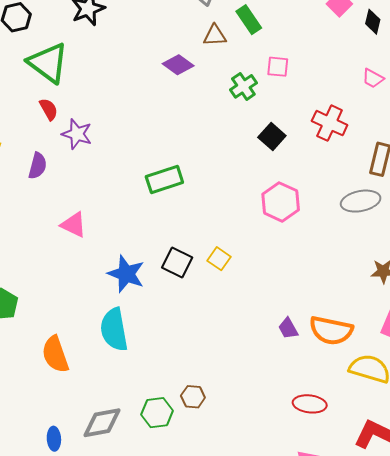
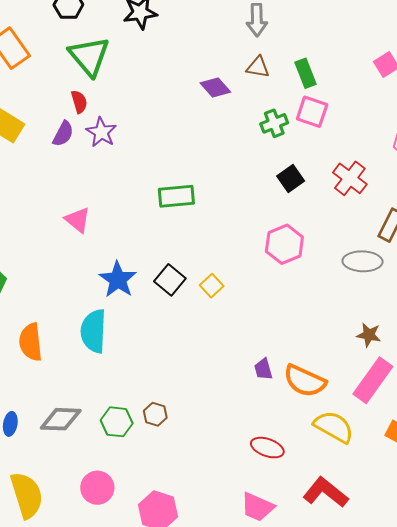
green rectangle: (249, 20) -> (306, 73), moved
pink square: (278, 67) -> (312, 112), size x1.4
purple semicircle: (38, 166) -> (63, 134), moved

